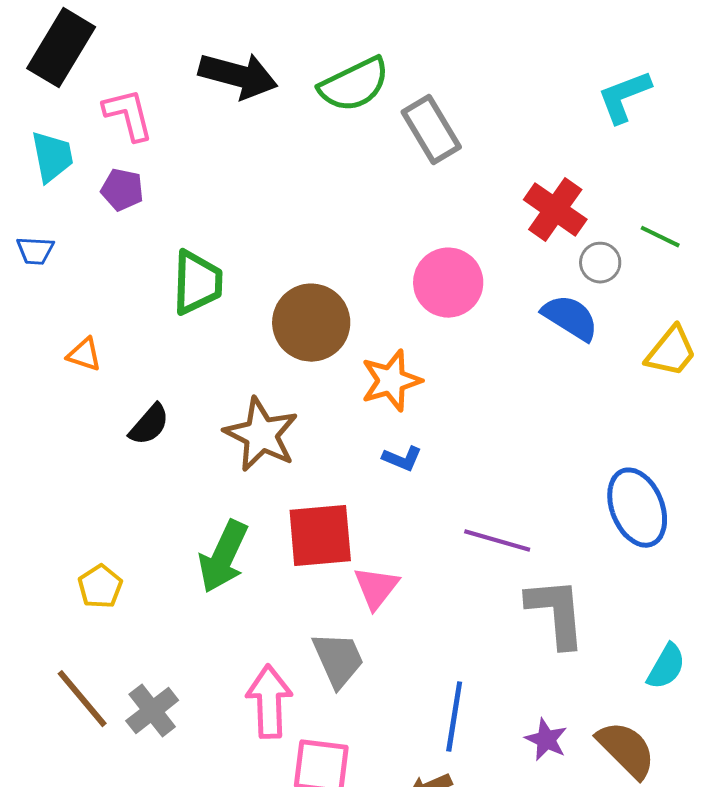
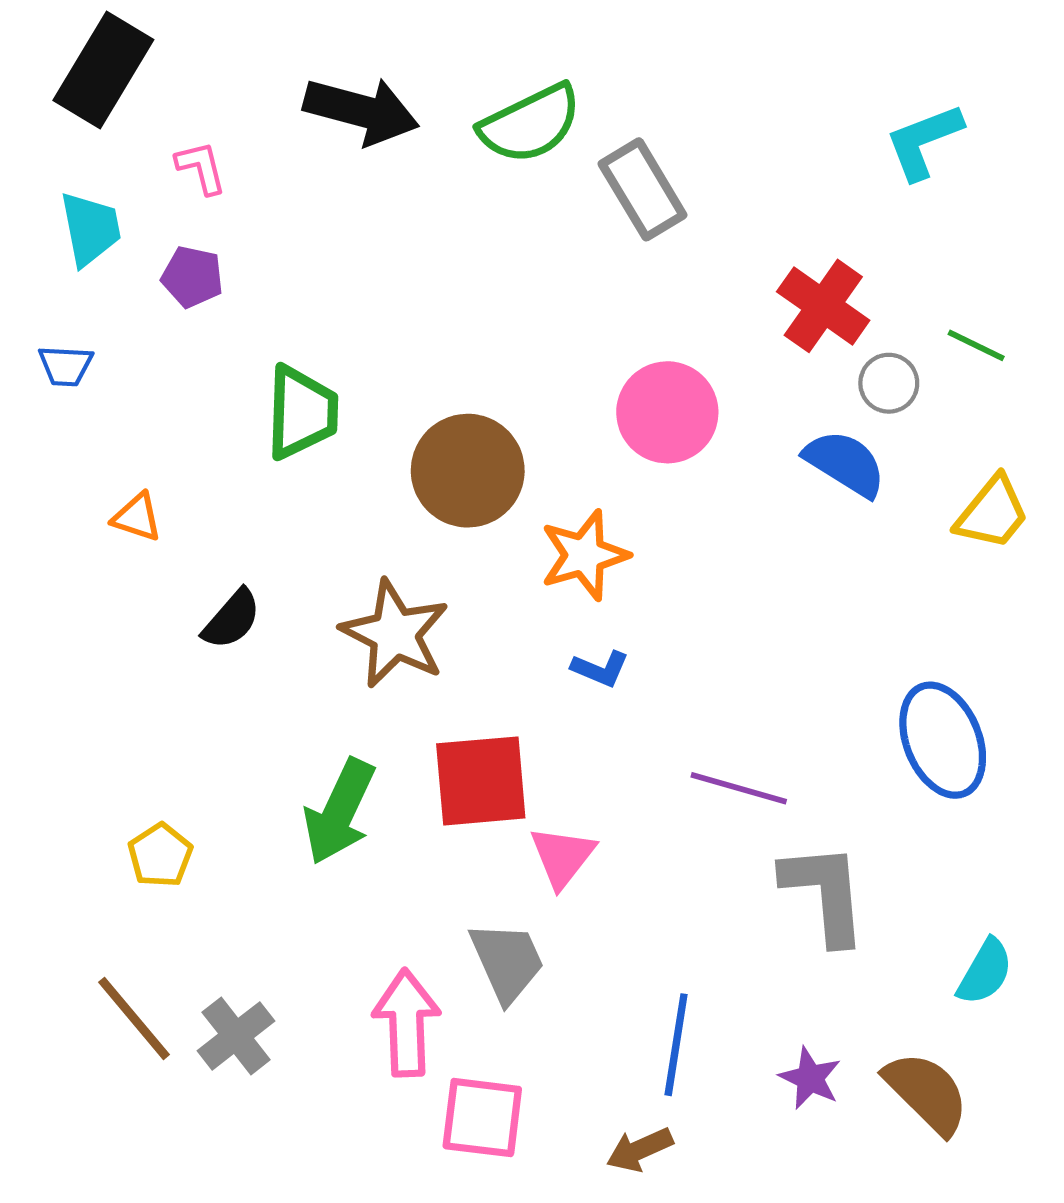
pink L-shape: (128, 115) -> (201, 168), size x0.7

